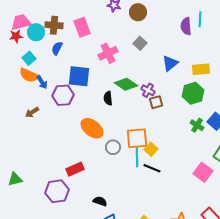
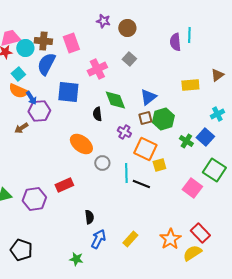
blue semicircle: (57, 48) -> (46, 64), size x1.6
blue triangle: (170, 63) -> (148, 97), moved
green diamond: (126, 84) -> (115, 100), turned 35
purple cross: (148, 90) -> (124, 132), moved
green hexagon: (193, 93) -> (163, 119), moved
purple hexagon: (63, 95) -> (39, 111), moved
orange square: (137, 138) -> (145, 149), moved, turned 30
yellow square: (151, 149) -> (159, 165), moved, turned 32
purple hexagon: (57, 191) -> (34, 199), moved
black semicircle: (100, 201) -> (89, 217), turned 64

